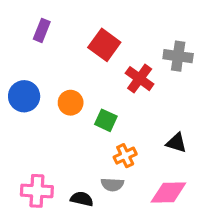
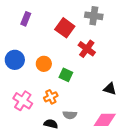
gray cross: (178, 56) -> (94, 16), moved
orange cross: (125, 156) -> (51, 97), moved
pink cross: (37, 191) -> (23, 101), moved, turned 30

